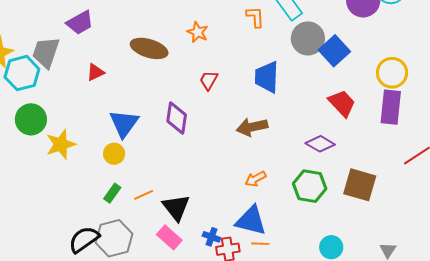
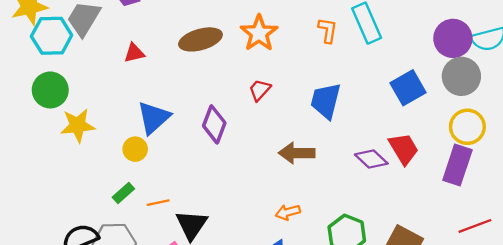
orange star: (198, 32) -> (259, 33), size x1.5
gray circle: (308, 38) -> (461, 76), moved
brown ellipse: (149, 48) -> (200, 39), turned -45
purple diamond: (320, 144) -> (371, 159), moved

